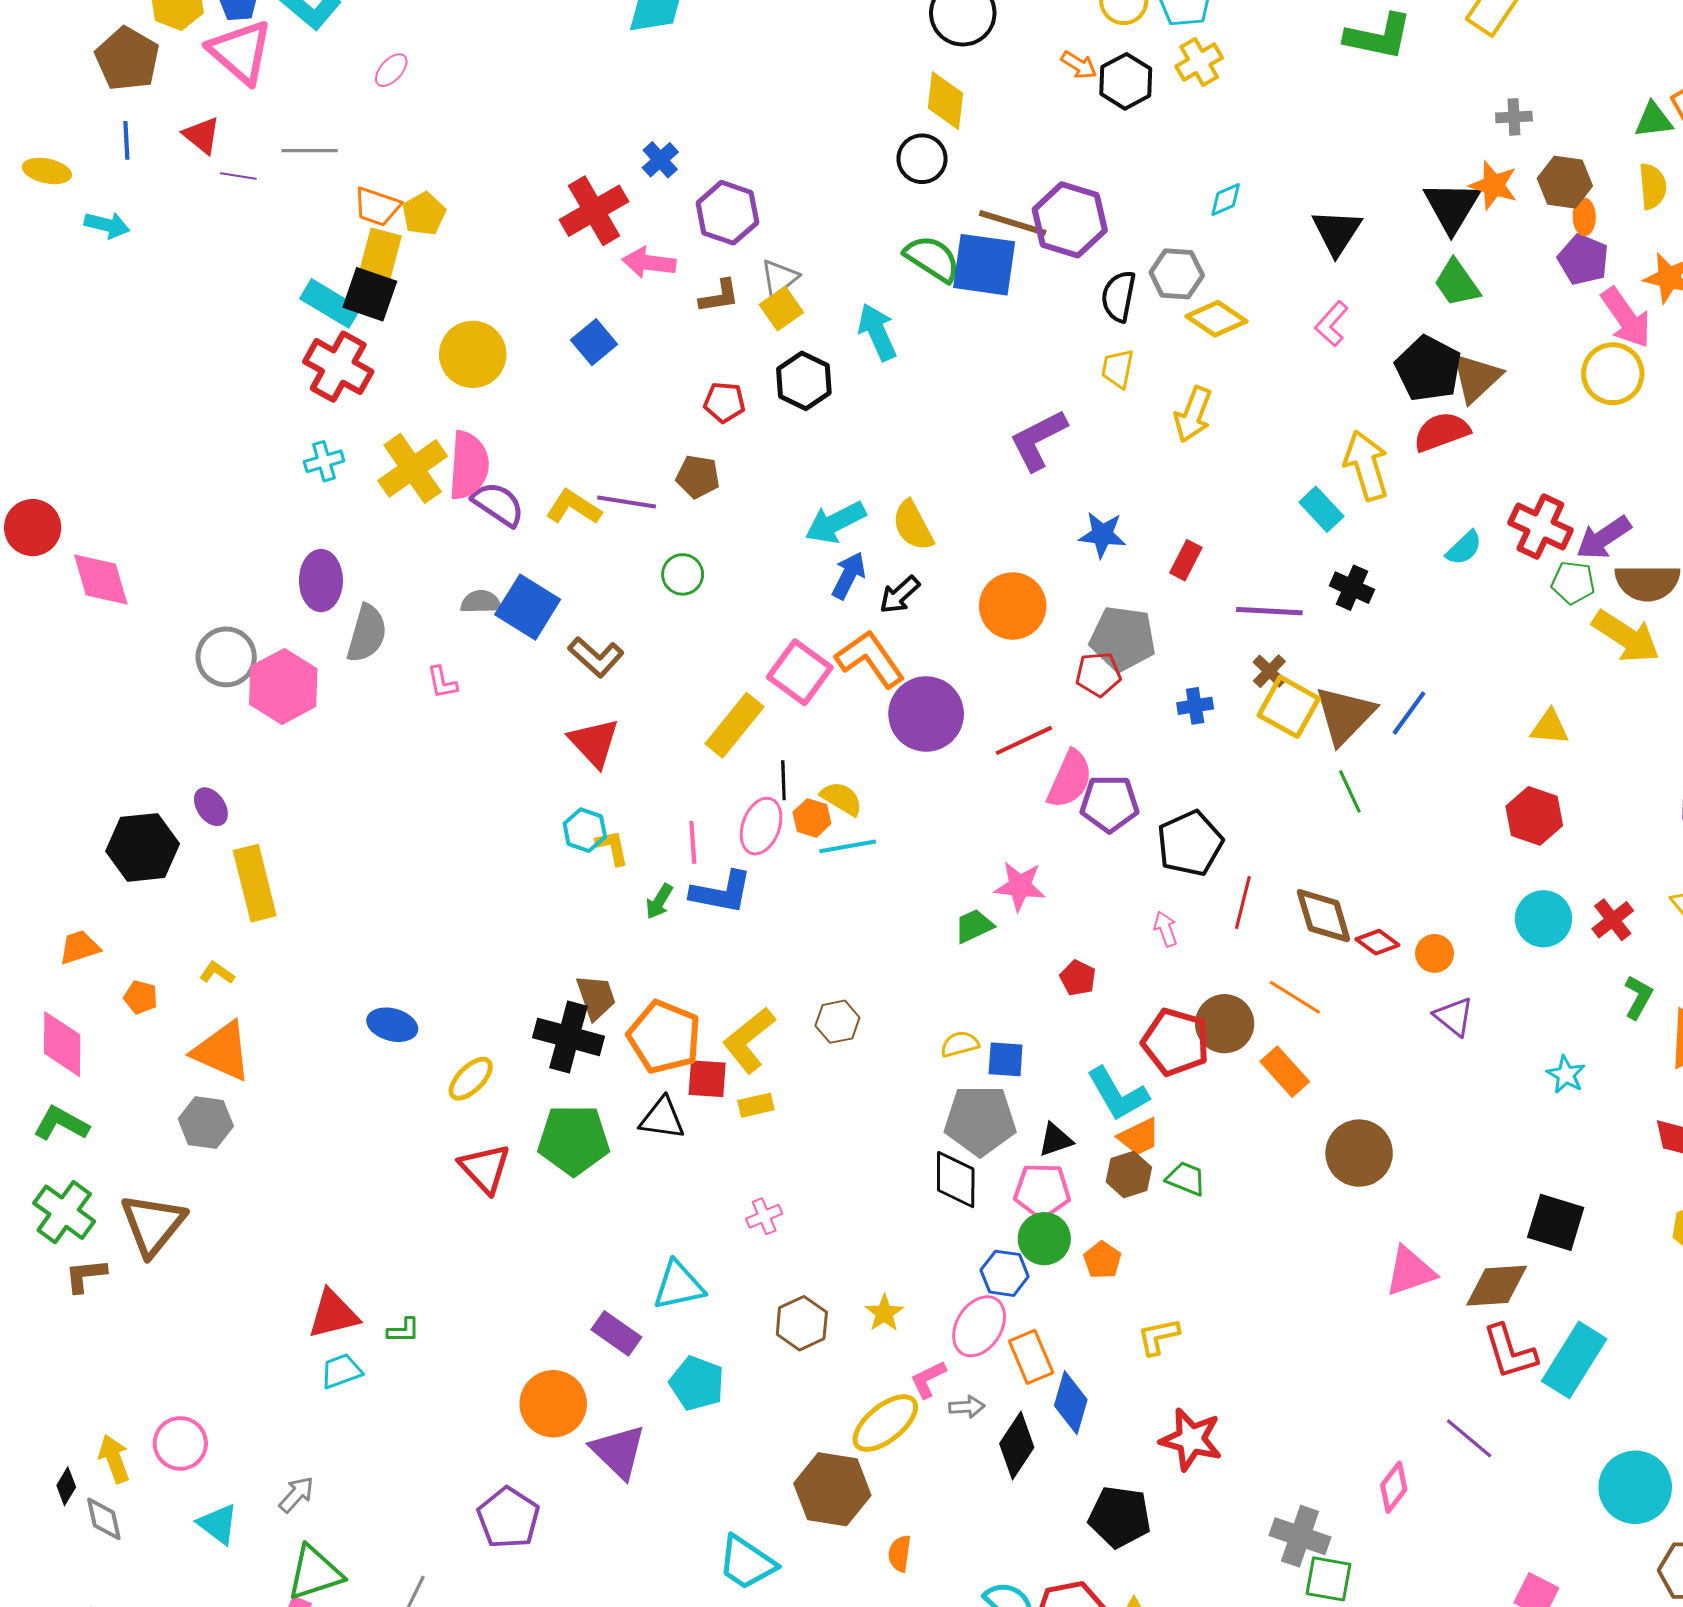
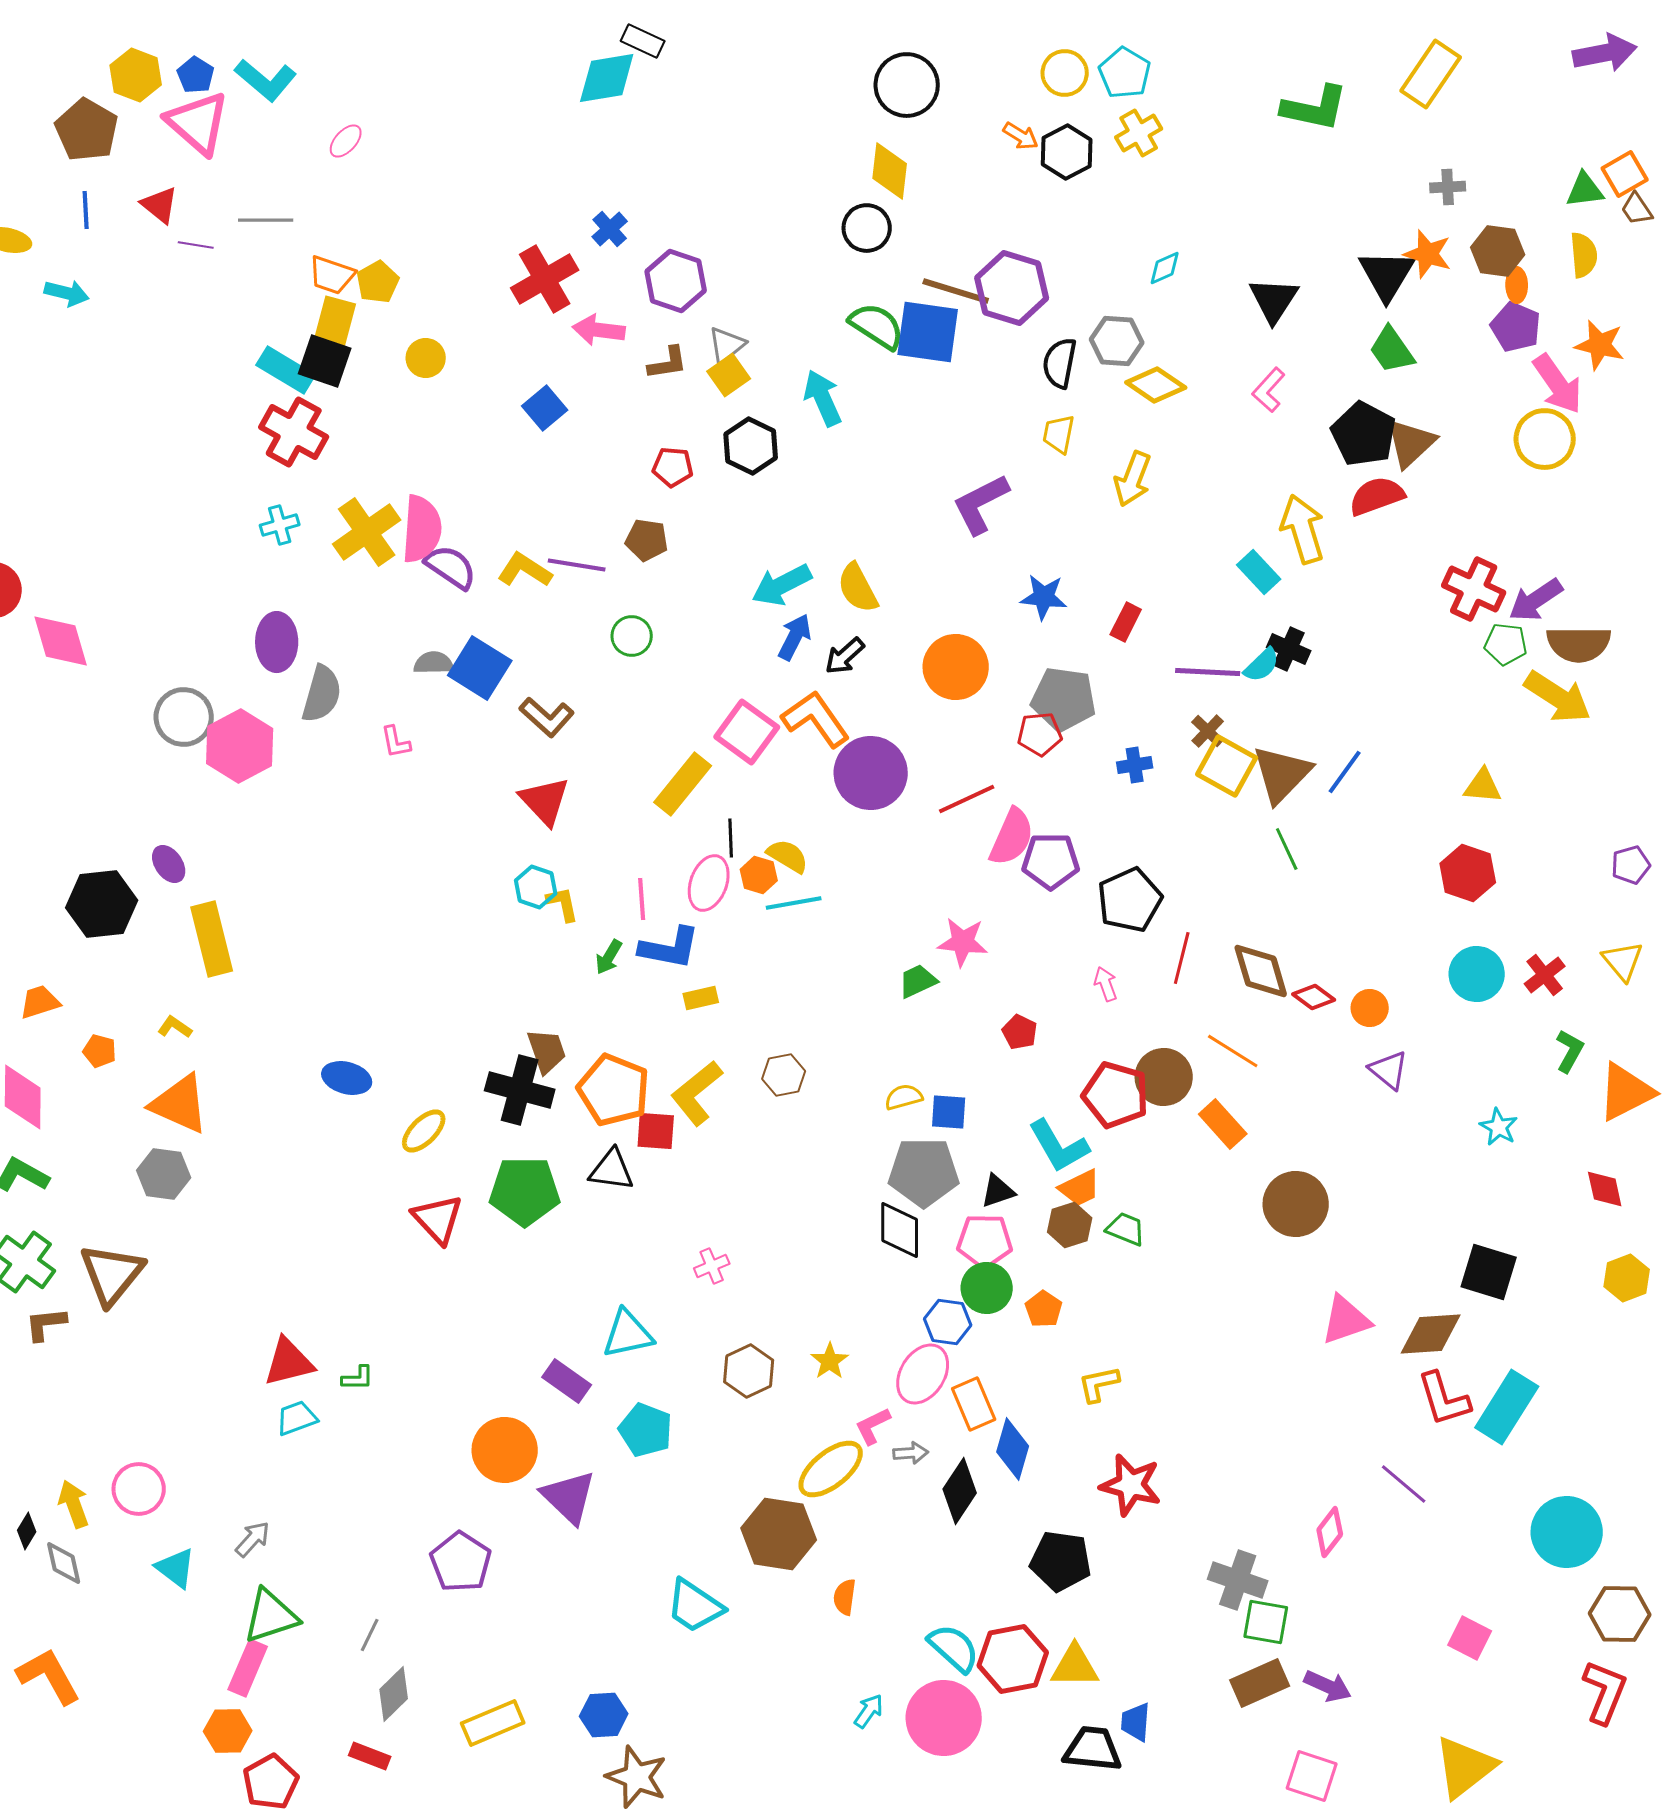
yellow circle: (473, 354) -> (426, 358), moved, size x0.6
cyan semicircle: (1464, 548) -> (1262, 665), moved
yellow rectangle: (756, 1105) -> (701, 998), moved

